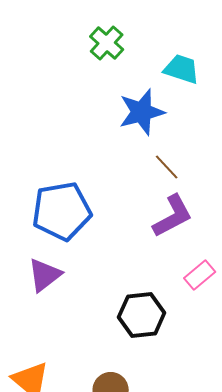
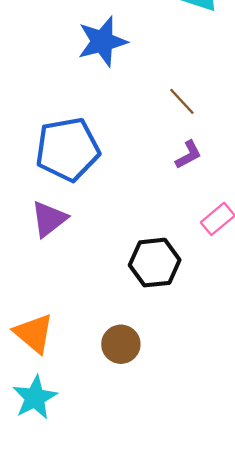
blue star: (142, 112) -> (102, 41), moved
purple L-shape: (173, 216) -> (188, 155), size x0.6

